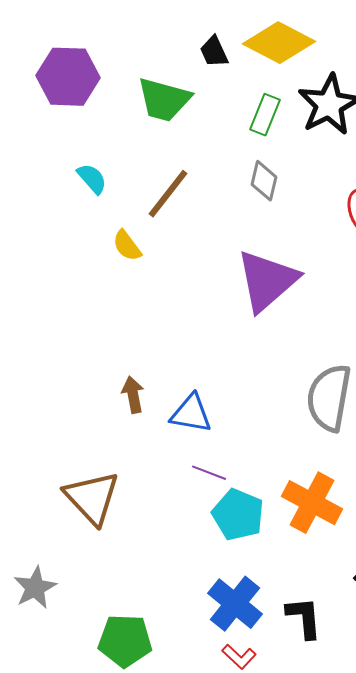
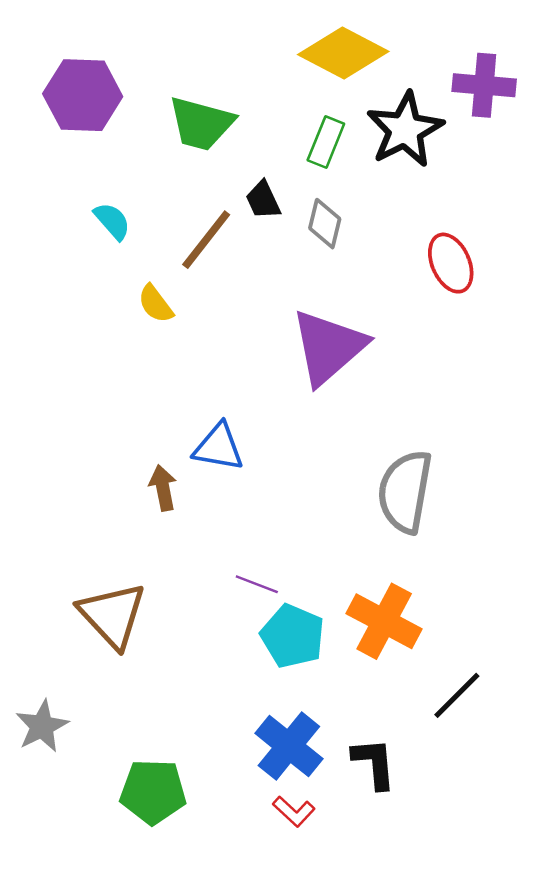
black trapezoid: (214, 52) -> (263, 200), moved
blue triangle: (191, 414) -> (219, 447), moved

